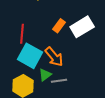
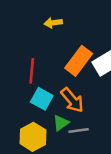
orange rectangle: (59, 26) -> (79, 61), size x1.6
cyan square: (30, 56) -> (42, 99), size x0.7

